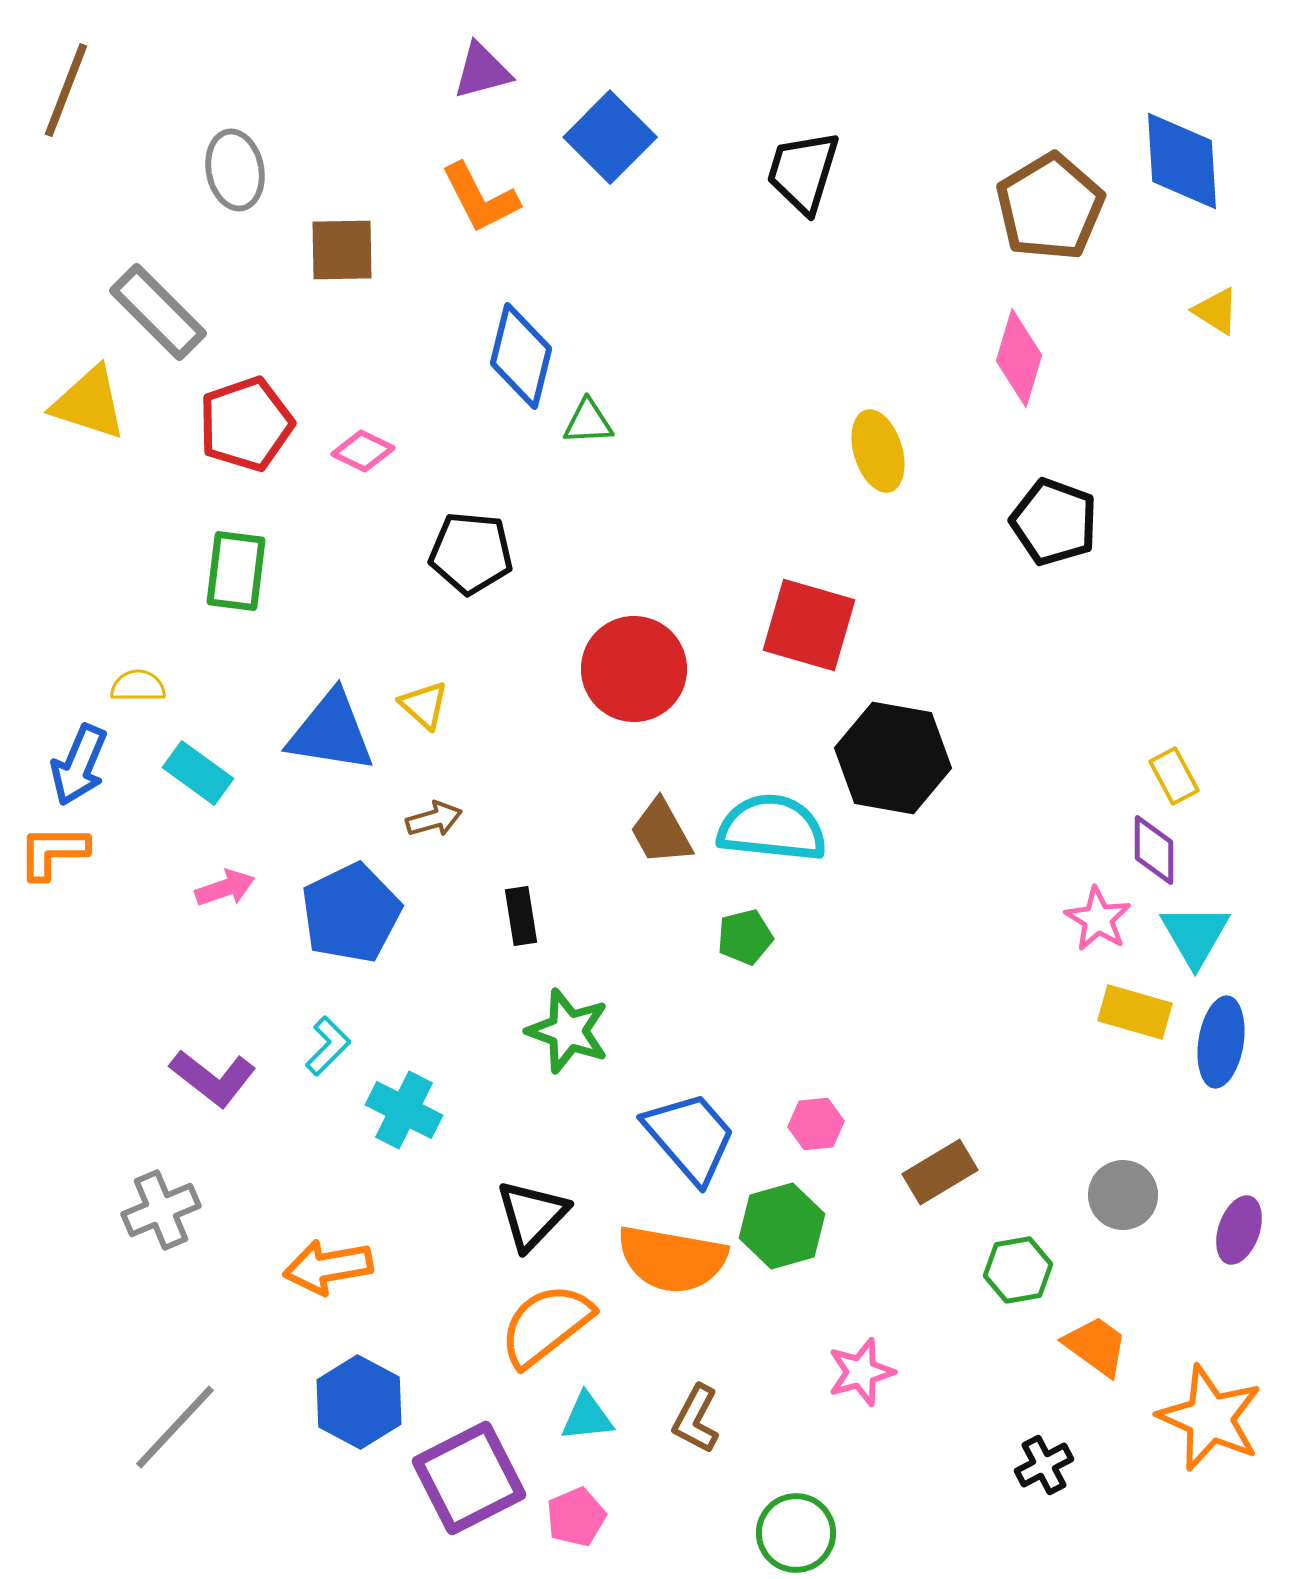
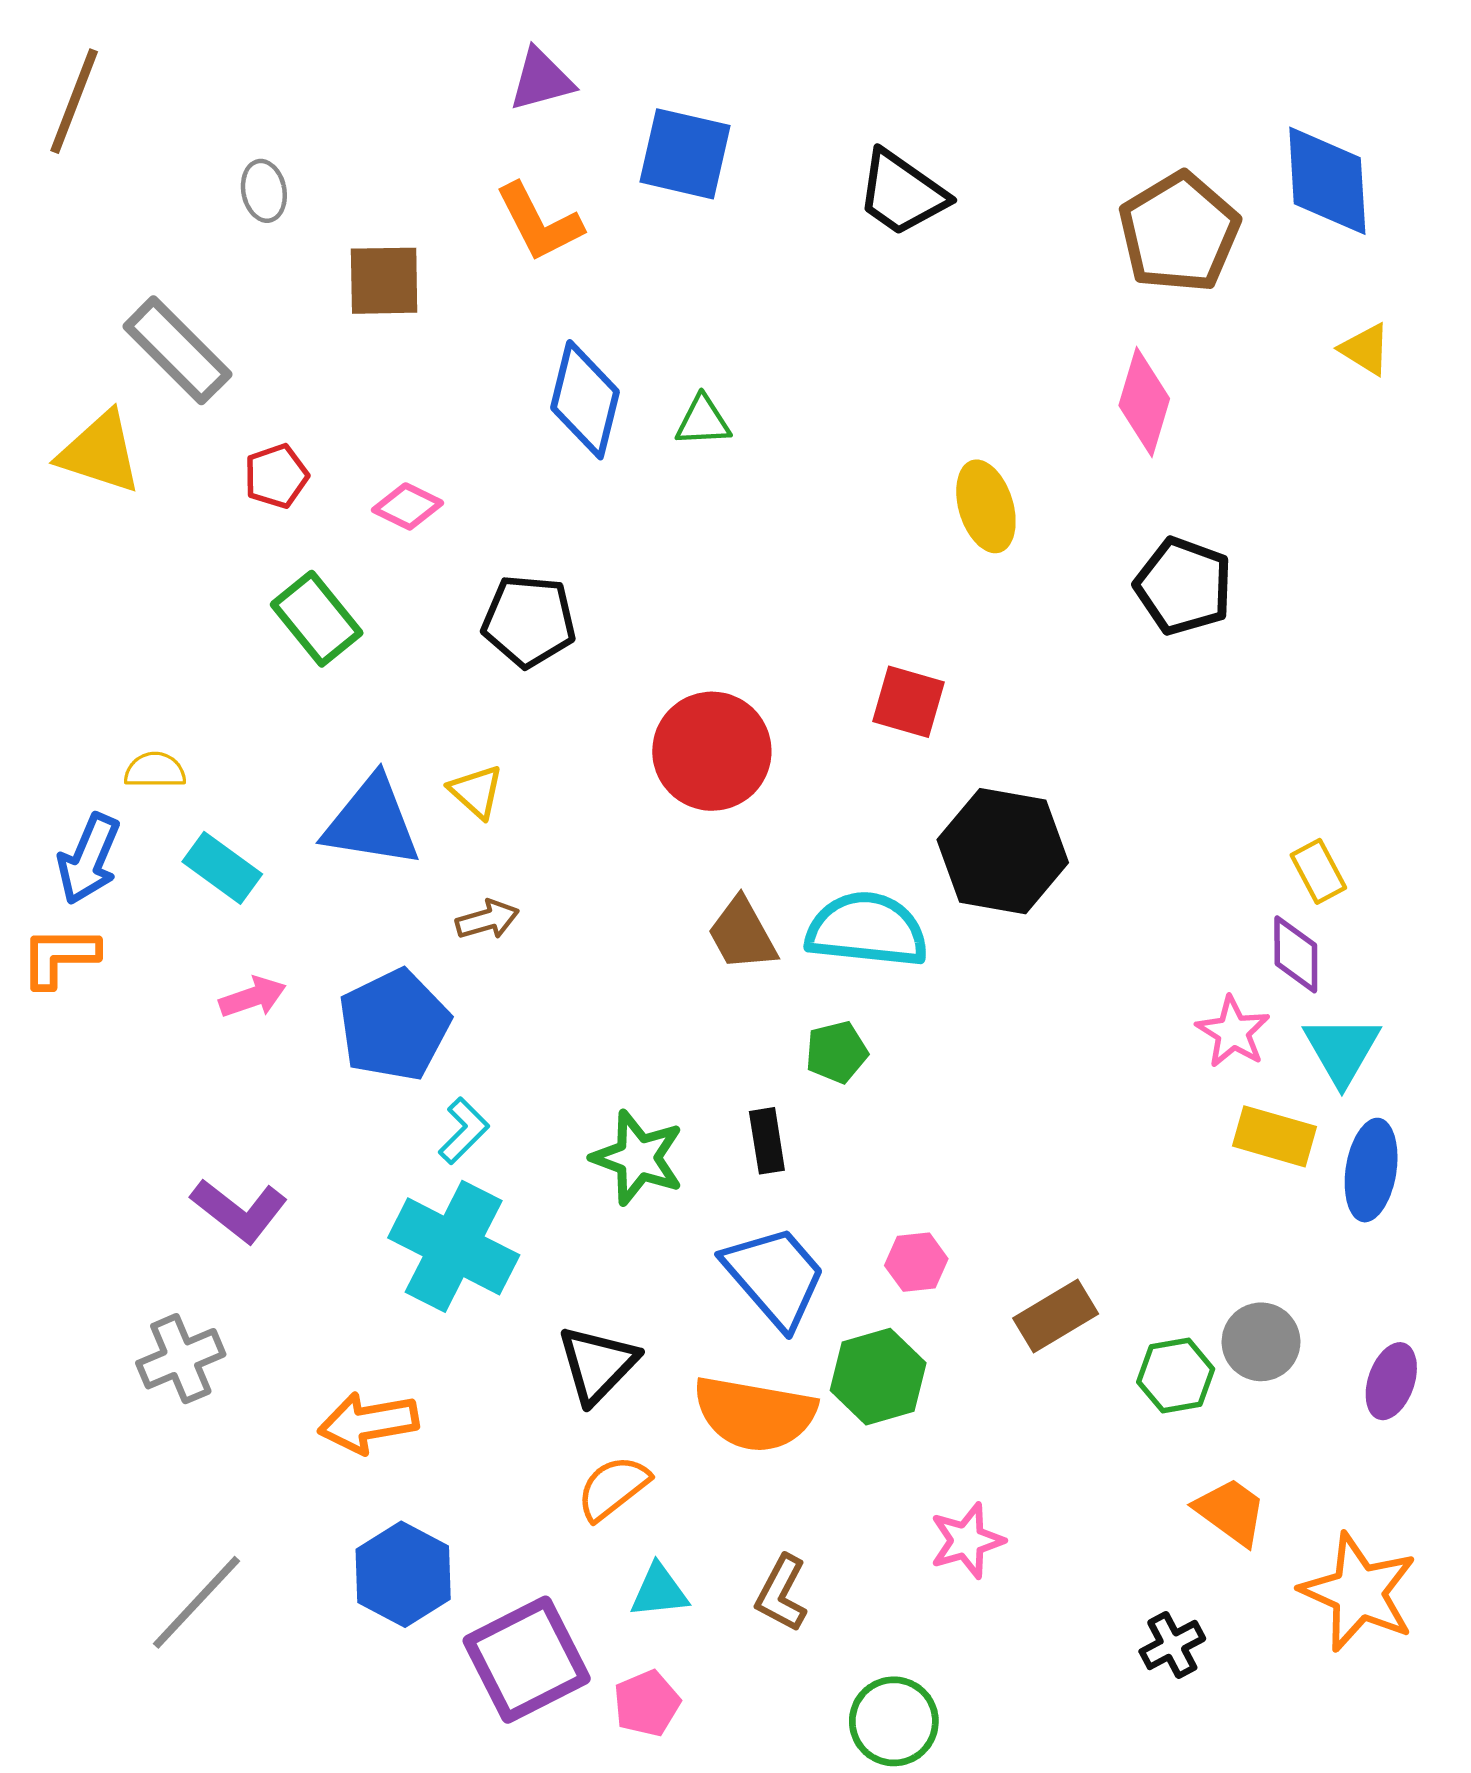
blue square: (610, 137) -> (685, 154), turned -32
gray ellipse: (235, 170) -> (264, 191), size x0.7
black trapezoid: (803, 172) -> (902, 193), turned -72
green triangle: (588, 422) -> (703, 421), moved
red pentagon: (246, 424) -> (276, 476), size x0.6
green rectangle: (236, 571) -> (317, 619), moved, turned -46
red square: (809, 625) -> (908, 702), size x0.7
black rectangle: (521, 916) -> (767, 1141), moved
cyan L-shape: (328, 1046) -> (464, 1131), moved
cyan cross: (404, 1110) -> (454, 1246), size x1.5
green hexagon: (1018, 1270) -> (1176, 1376), moved
orange semicircle: (546, 1325) -> (613, 1488), size x0.7

